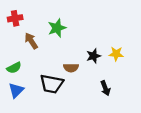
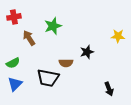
yellow star: (116, 54) -> (118, 36), moved
black arrow: (105, 88) -> (109, 89), moved

